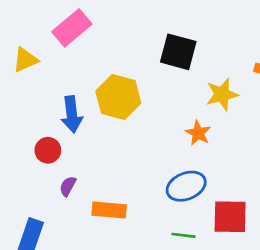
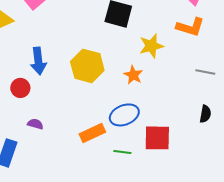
yellow hexagon: (118, 97) -> (87, 66), moved
purple semicircle: (68, 186) -> (35, 124), moved, turned 77
orange rectangle: (109, 210) -> (92, 133), moved, turned -30

